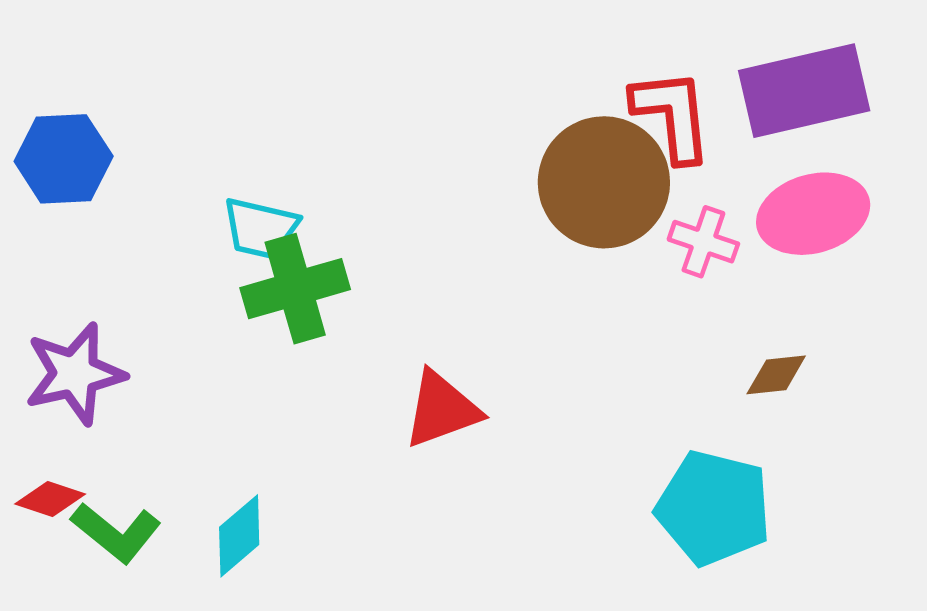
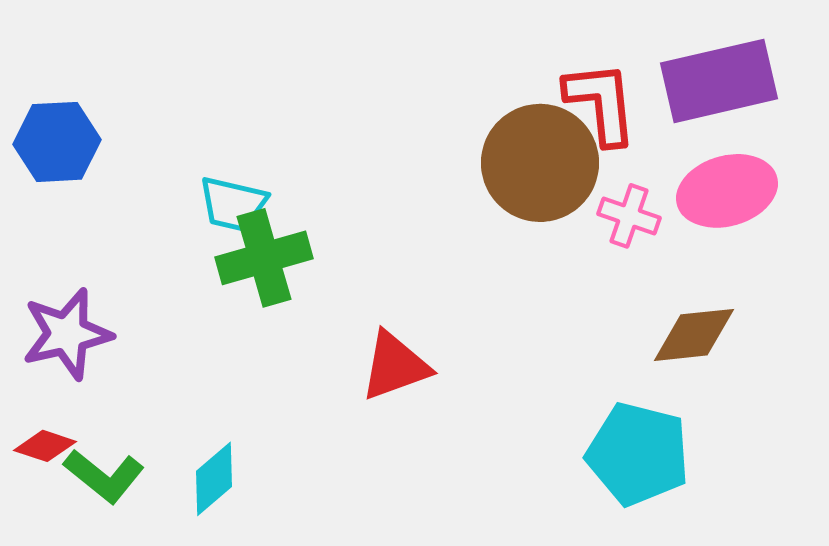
brown diamond: (776, 375) -> (694, 335), size x1.5

